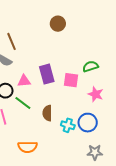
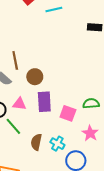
brown circle: (58, 24) -> (35, 77), moved
cyan cross: (68, 125) -> (57, 144), moved

